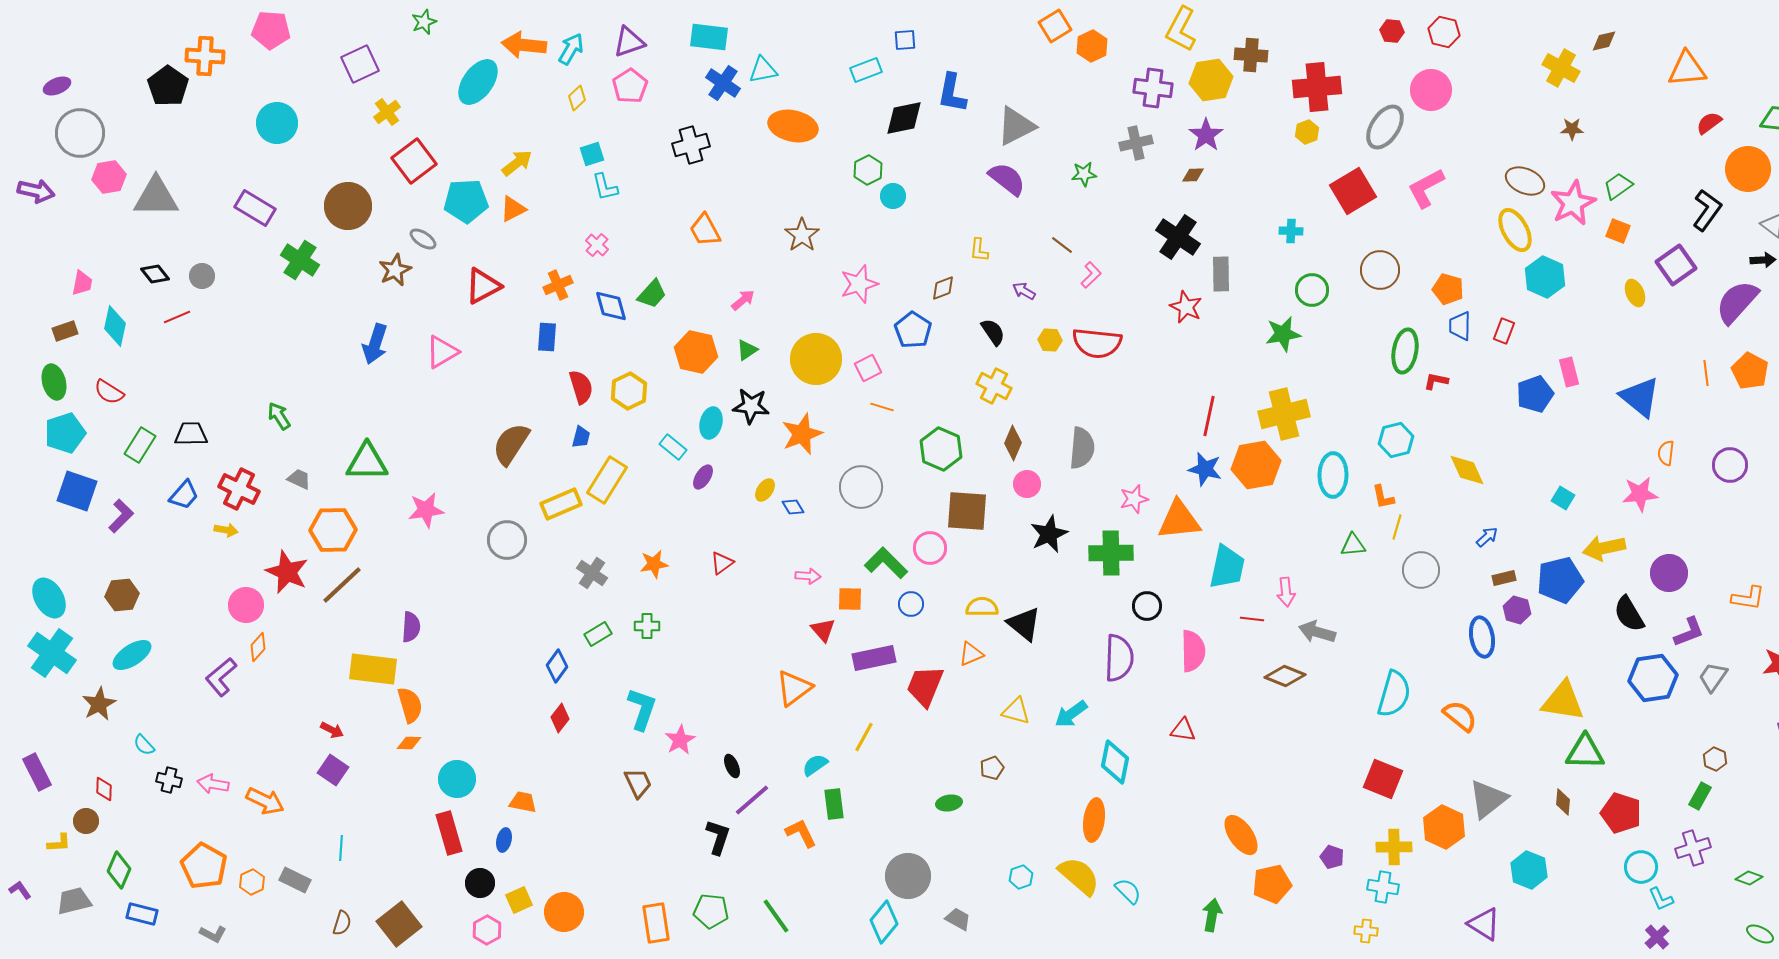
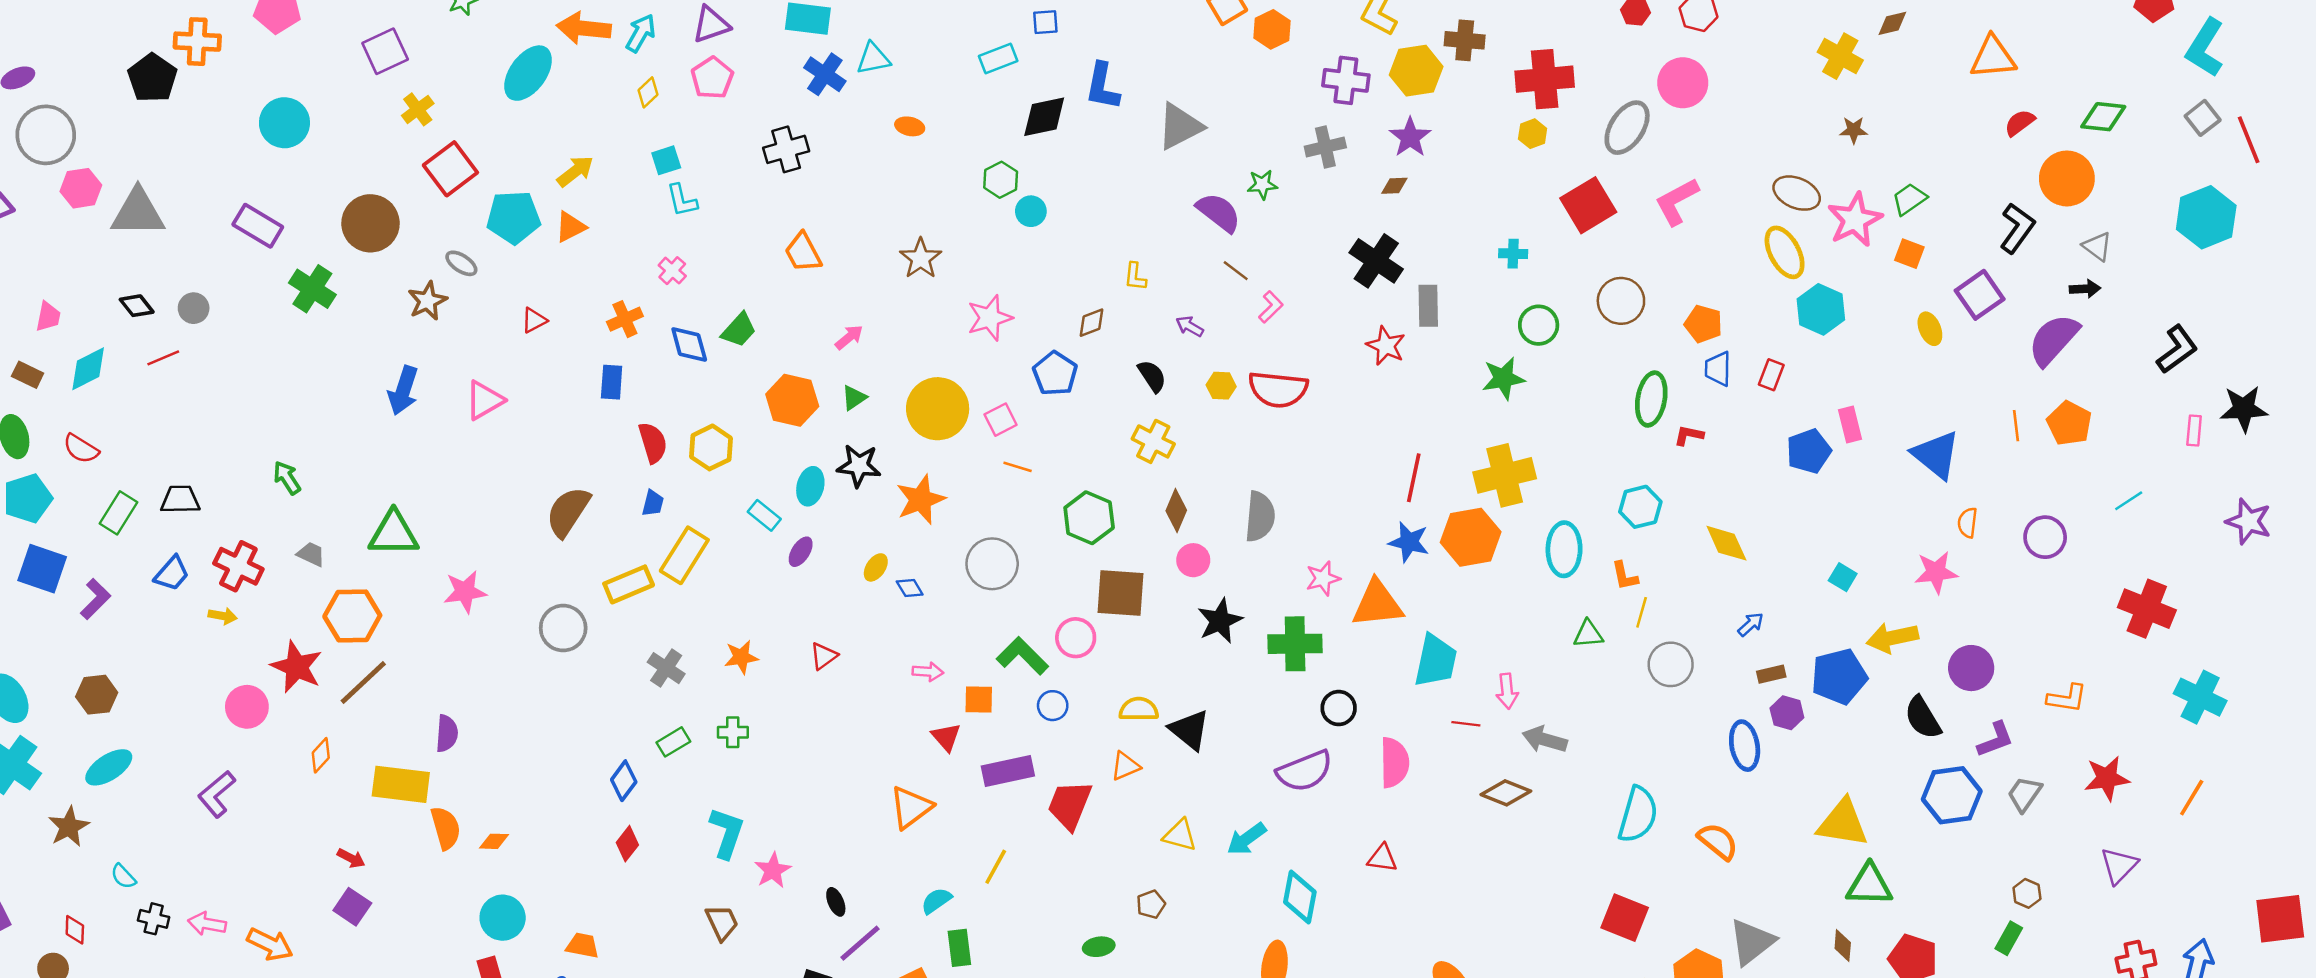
orange ellipse: (793, 126) -> (910, 126), size x0.5
purple semicircle: (1007, 179) -> (1219, 212), moved
red triangle: (483, 286) -> (534, 320), size x0.6
cyan diamond: (115, 326) -> (88, 369), turned 51
brown rectangle: (65, 331) -> (28, 375), turned 45
orange diamond: (258, 647) -> (321, 755), moved
purple semicircle: (1119, 658) -> (1305, 771), turned 66
orange diamond: (409, 743) -> (494, 841), moved

